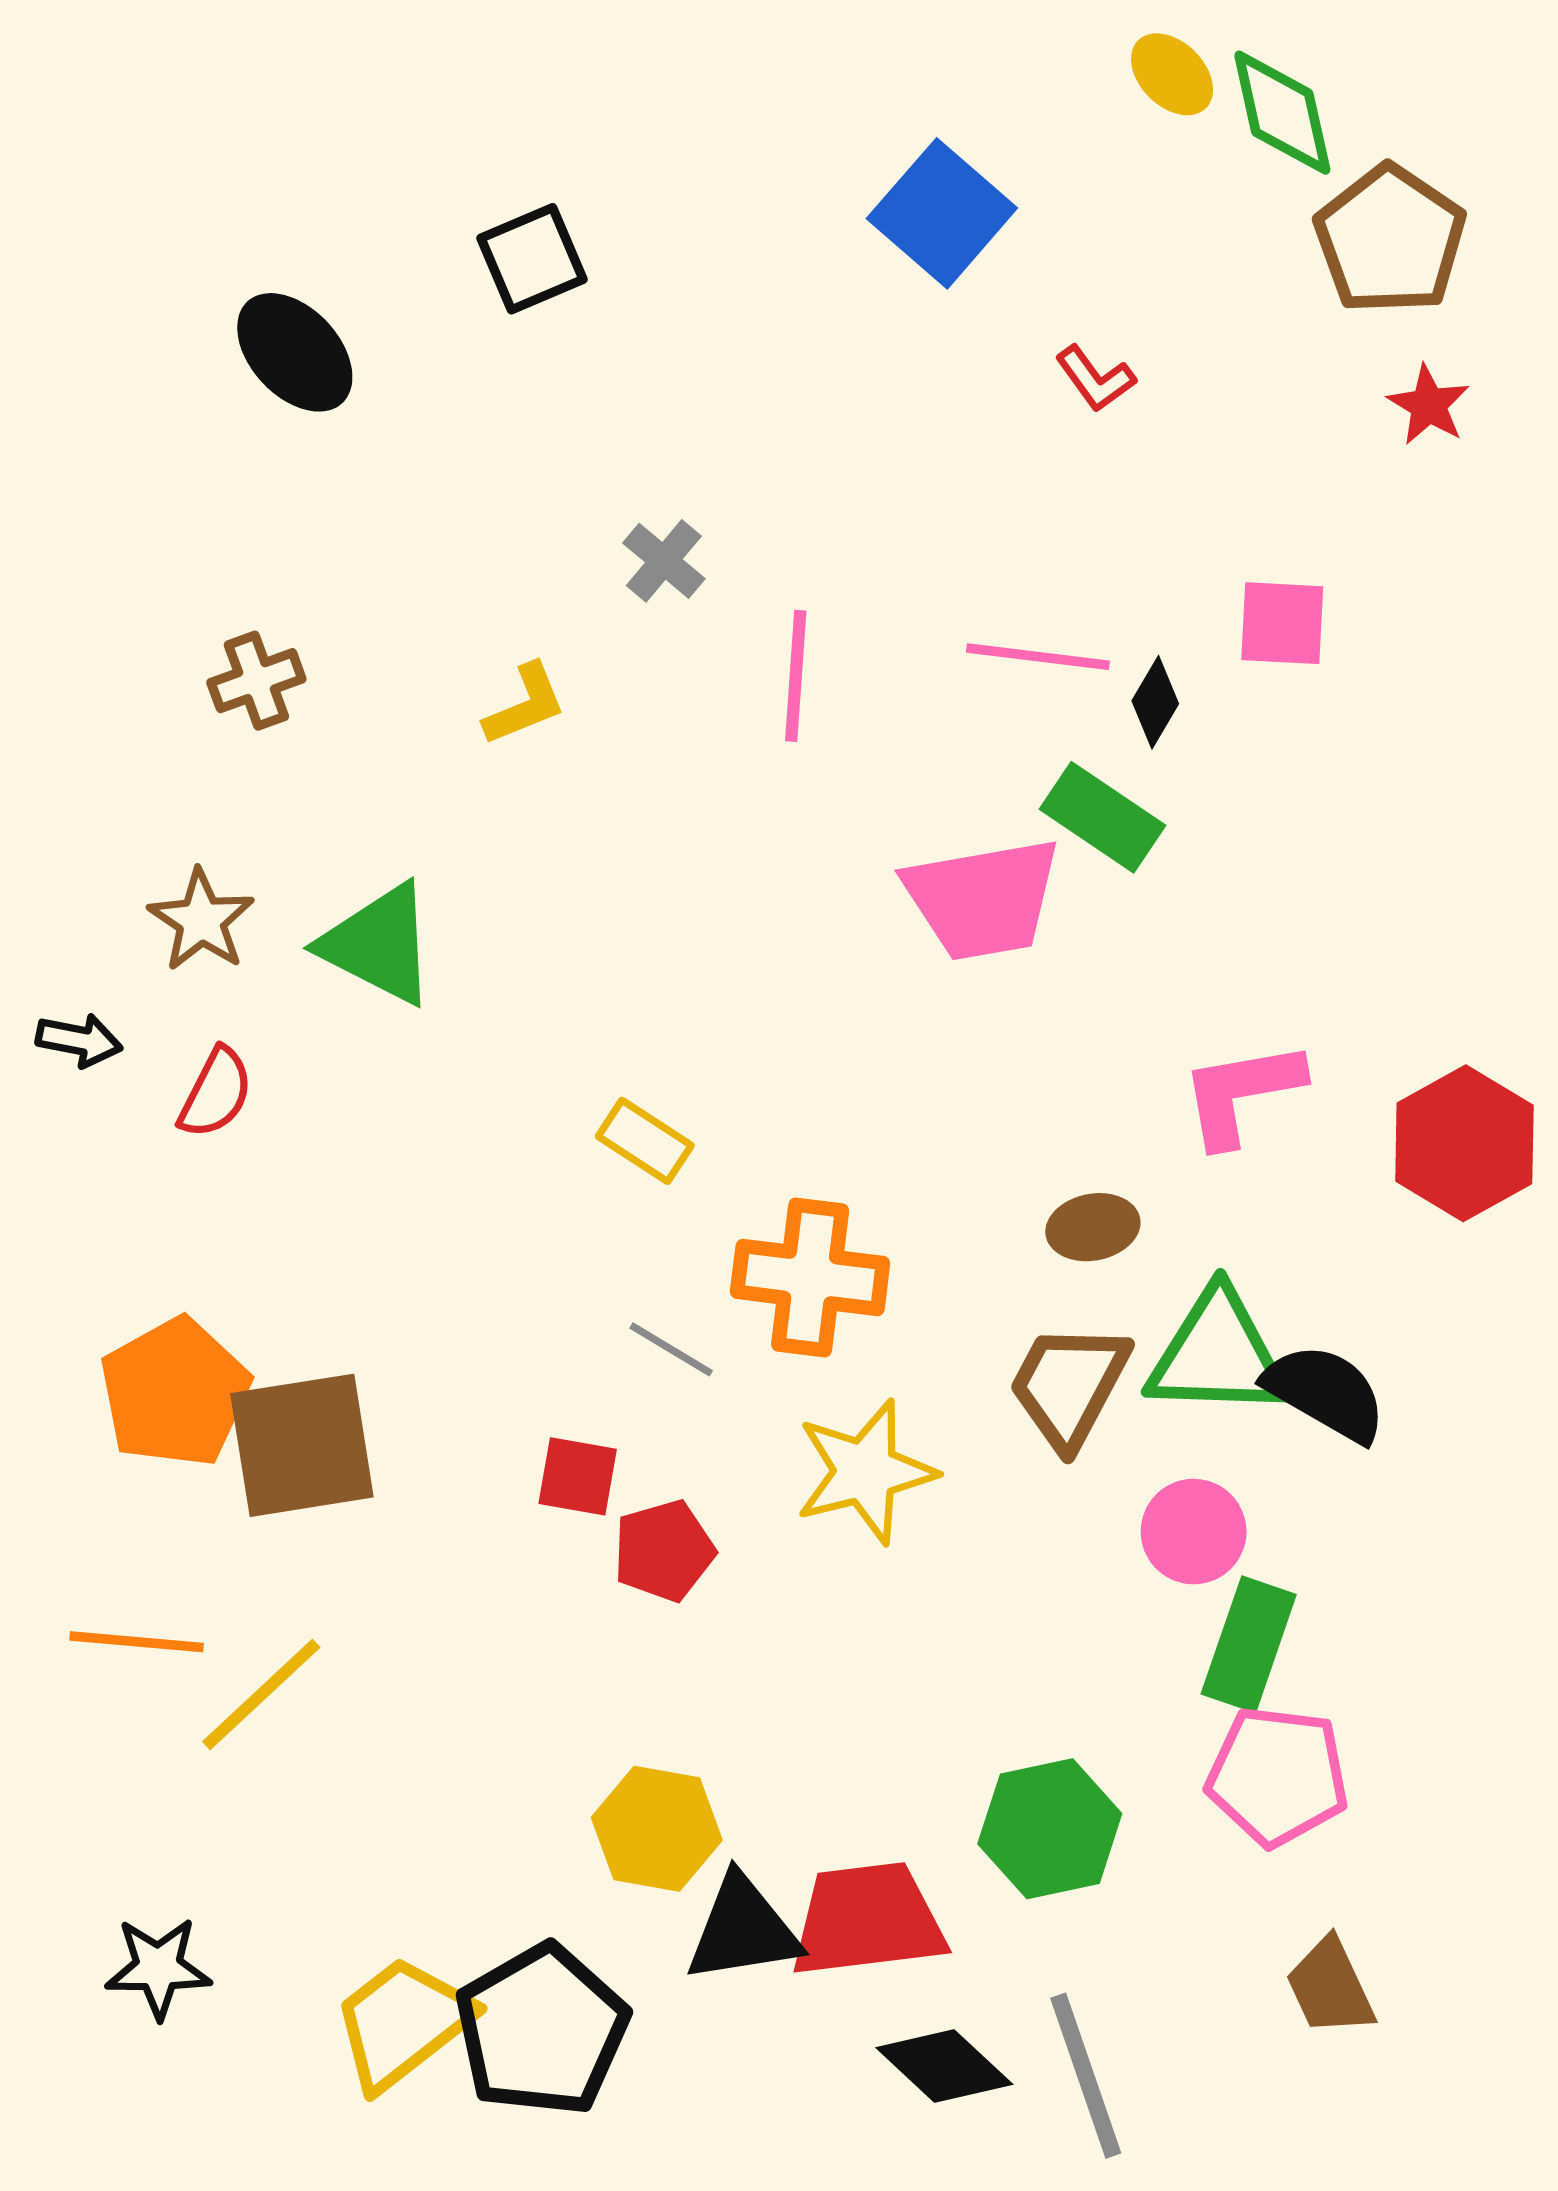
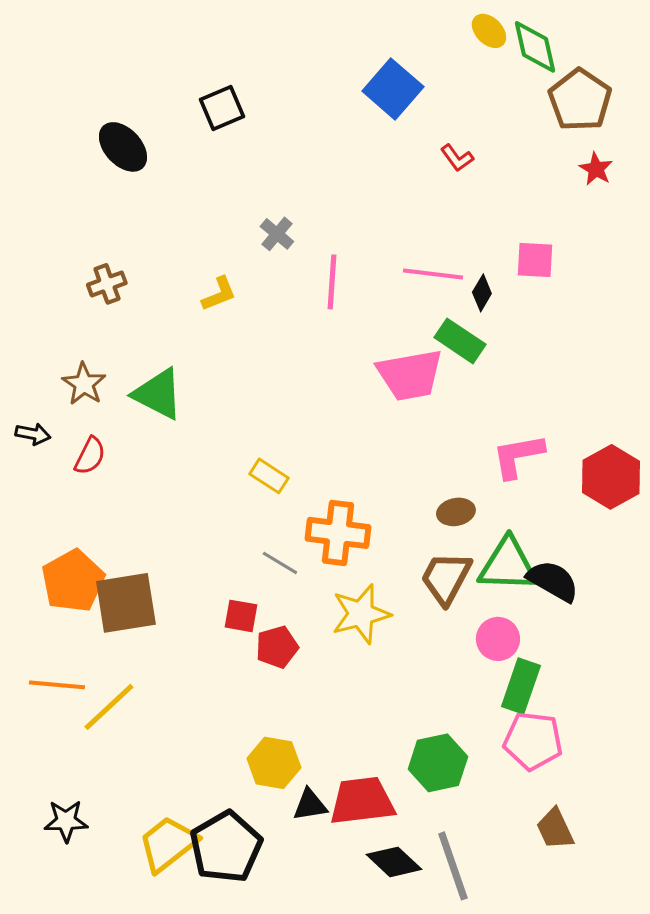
black triangle: (743, 1929) -> (310, 805), size x0.7

